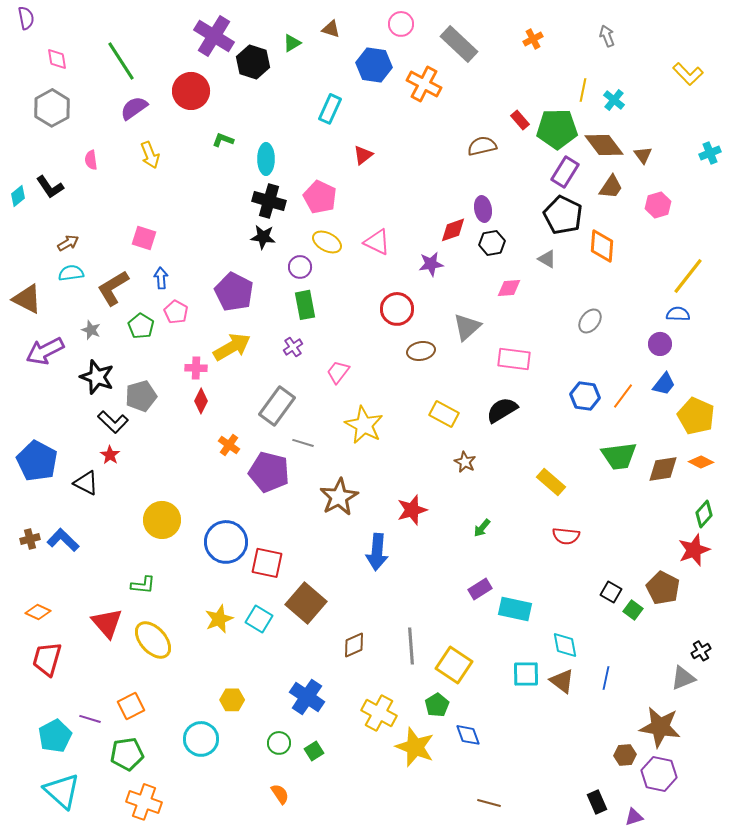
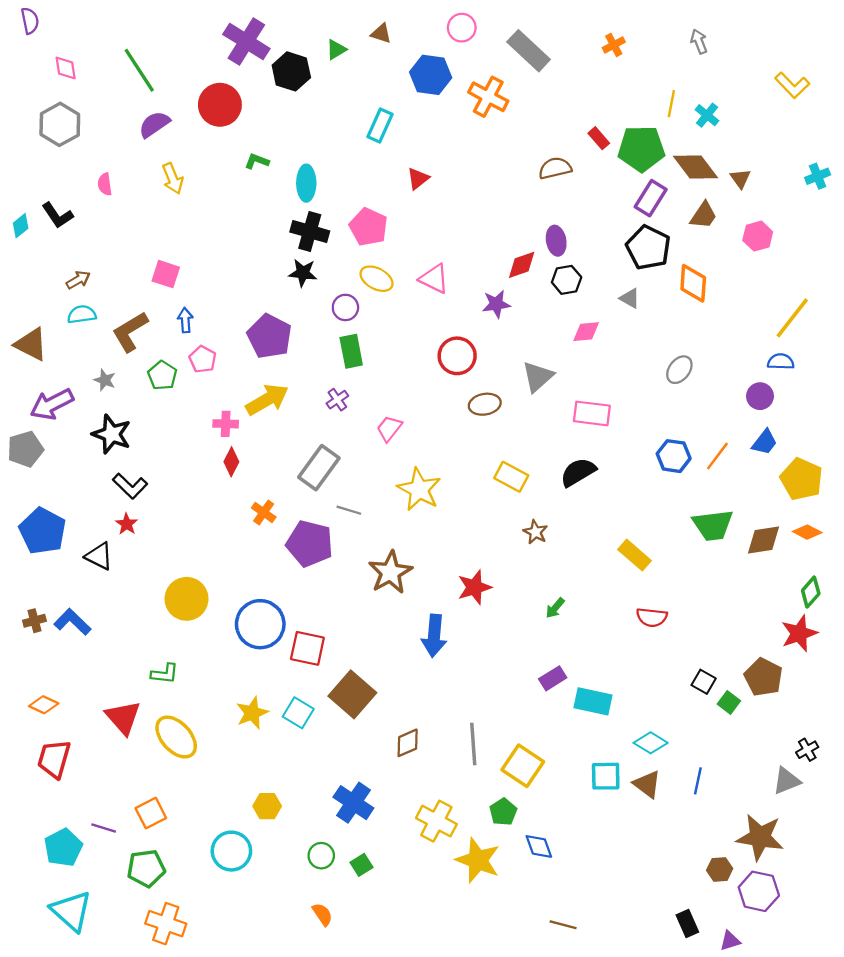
gray pentagon: (141, 396) -> (25, 449), moved
cyan diamond: (565, 645) -> (651, 743), turned -48

